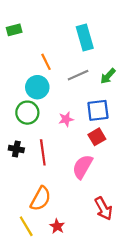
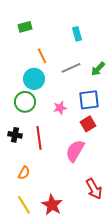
green rectangle: (14, 30) -> (25, 27), moved
cyan rectangle: (85, 38) -> (77, 34), size x0.6
orange semicircle: (41, 199) -> (24, 173), moved, size x0.6
red star: (57, 226) -> (52, 205), size x1.5

